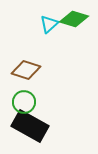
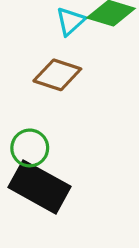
brown diamond: (26, 70) -> (57, 75), moved

